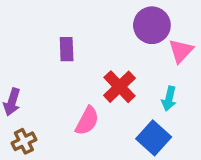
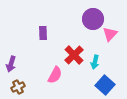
cyan arrow: (169, 99) -> (95, 62), moved
blue square: (154, 138) -> (105, 85), moved

